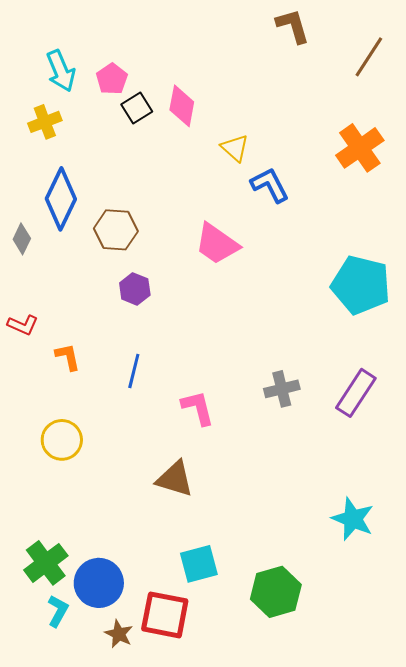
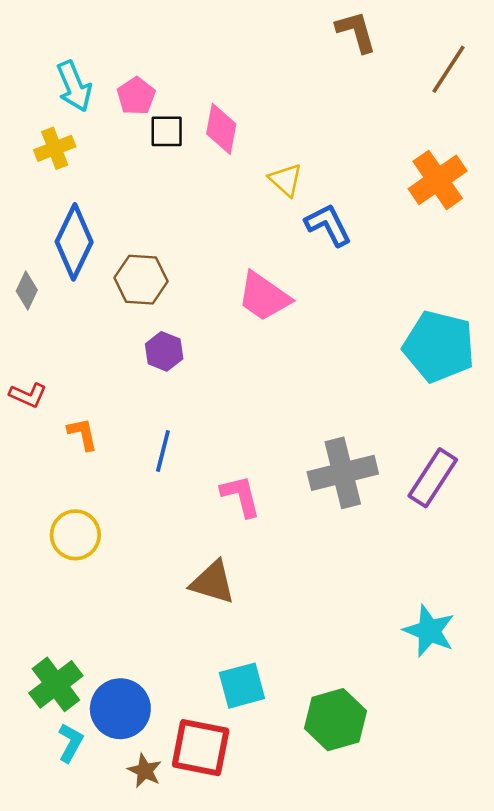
black square: (137, 108) -> (167, 131), turned 32
gray cross: (282, 389) -> (343, 473), size x1.6

